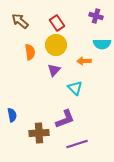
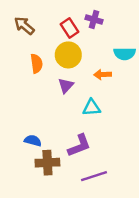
purple cross: (96, 16) -> (94, 19), moved
cyan triangle: (75, 88) -> (92, 108), turned -49
blue semicircle: (12, 115) -> (33, 141), moved, turned -64

